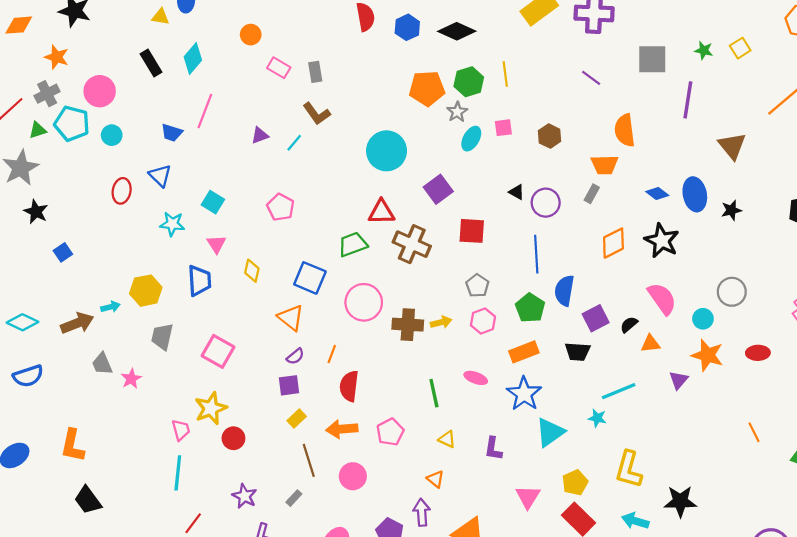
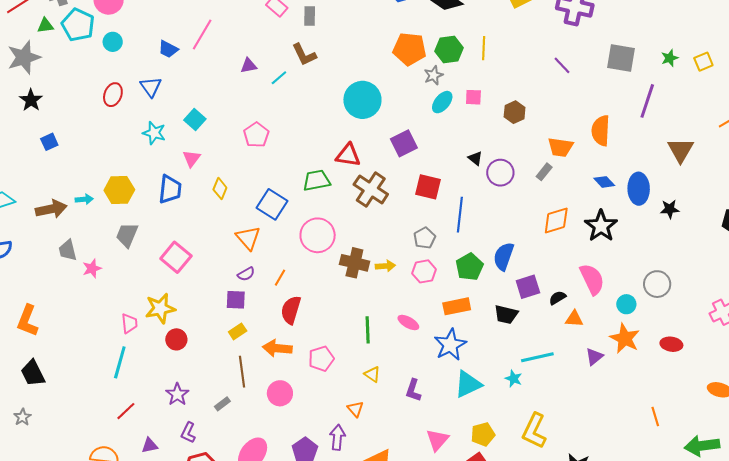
green star: (704, 50) -> (670, 58), turned 30
orange semicircle: (625, 130) -> (601, 131), moved
blue line: (536, 254) -> (460, 215), moved

